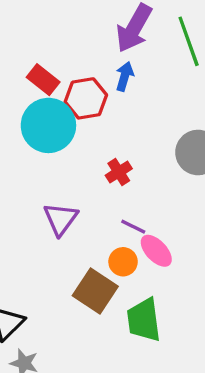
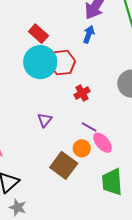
red hexagon: (86, 98) -> (62, 63), moved
purple triangle: (61, 219) -> (45, 120), size x0.7
green trapezoid: (144, 320) -> (112, 182), moved

